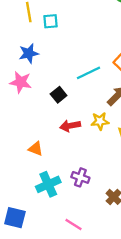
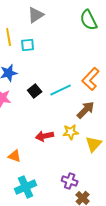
black square: (59, 95) -> (35, 91), moved
purple cross: (80, 177) -> (70, 181), moved

